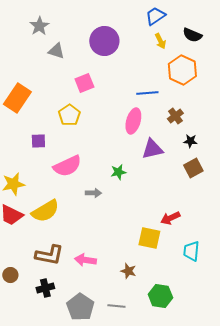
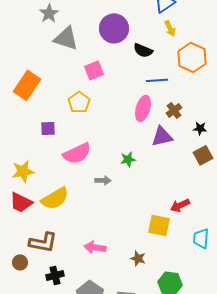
black semicircle: (192, 35) -> (143, 50), moved
gray triangle: (56, 51) -> (66, 38), size x1.5
brown cross: (175, 116) -> (174, 110), moved
brown L-shape: (49, 255) -> (43, 242), moved

